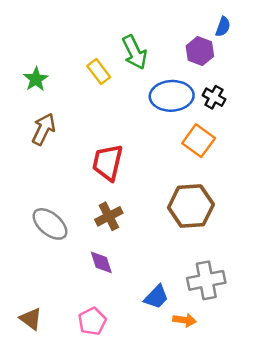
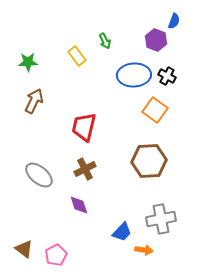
green arrow: (135, 52) -> (105, 41), size x0.6
green star: (36, 79) -> (28, 62), turned 30
pink pentagon: (92, 321) -> (56, 255), moved

